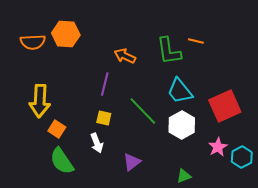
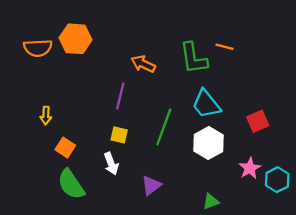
yellow arrow: (40, 101) -> (46, 116), size x0.5
red square: (225, 106) -> (258, 121), size x0.6
green line: (143, 111) -> (164, 127), turned 64

